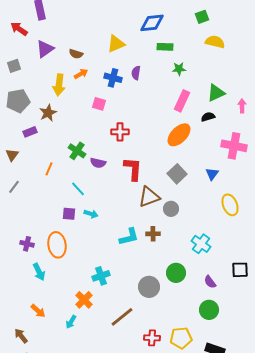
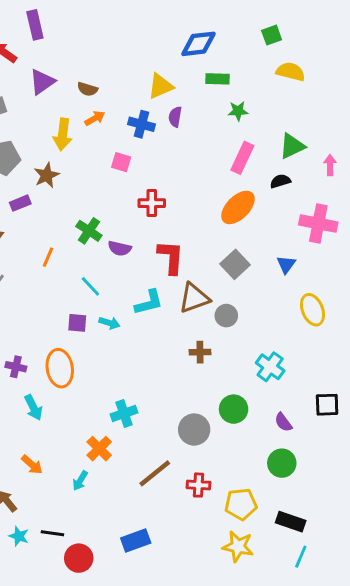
yellow triangle: (116, 44) -> (161, 86), moved
cyan L-shape: (129, 237) -> (149, 302), moved
red cross: (152, 338) -> (199, 485), moved

